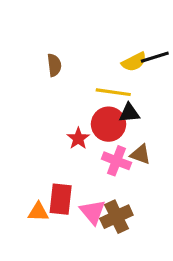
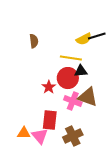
brown triangle: (140, 154) -> (88, 97), size x1.5
red rectangle: (61, 199) -> (50, 120), moved
pink triangle: (93, 212) -> (40, 136), moved

